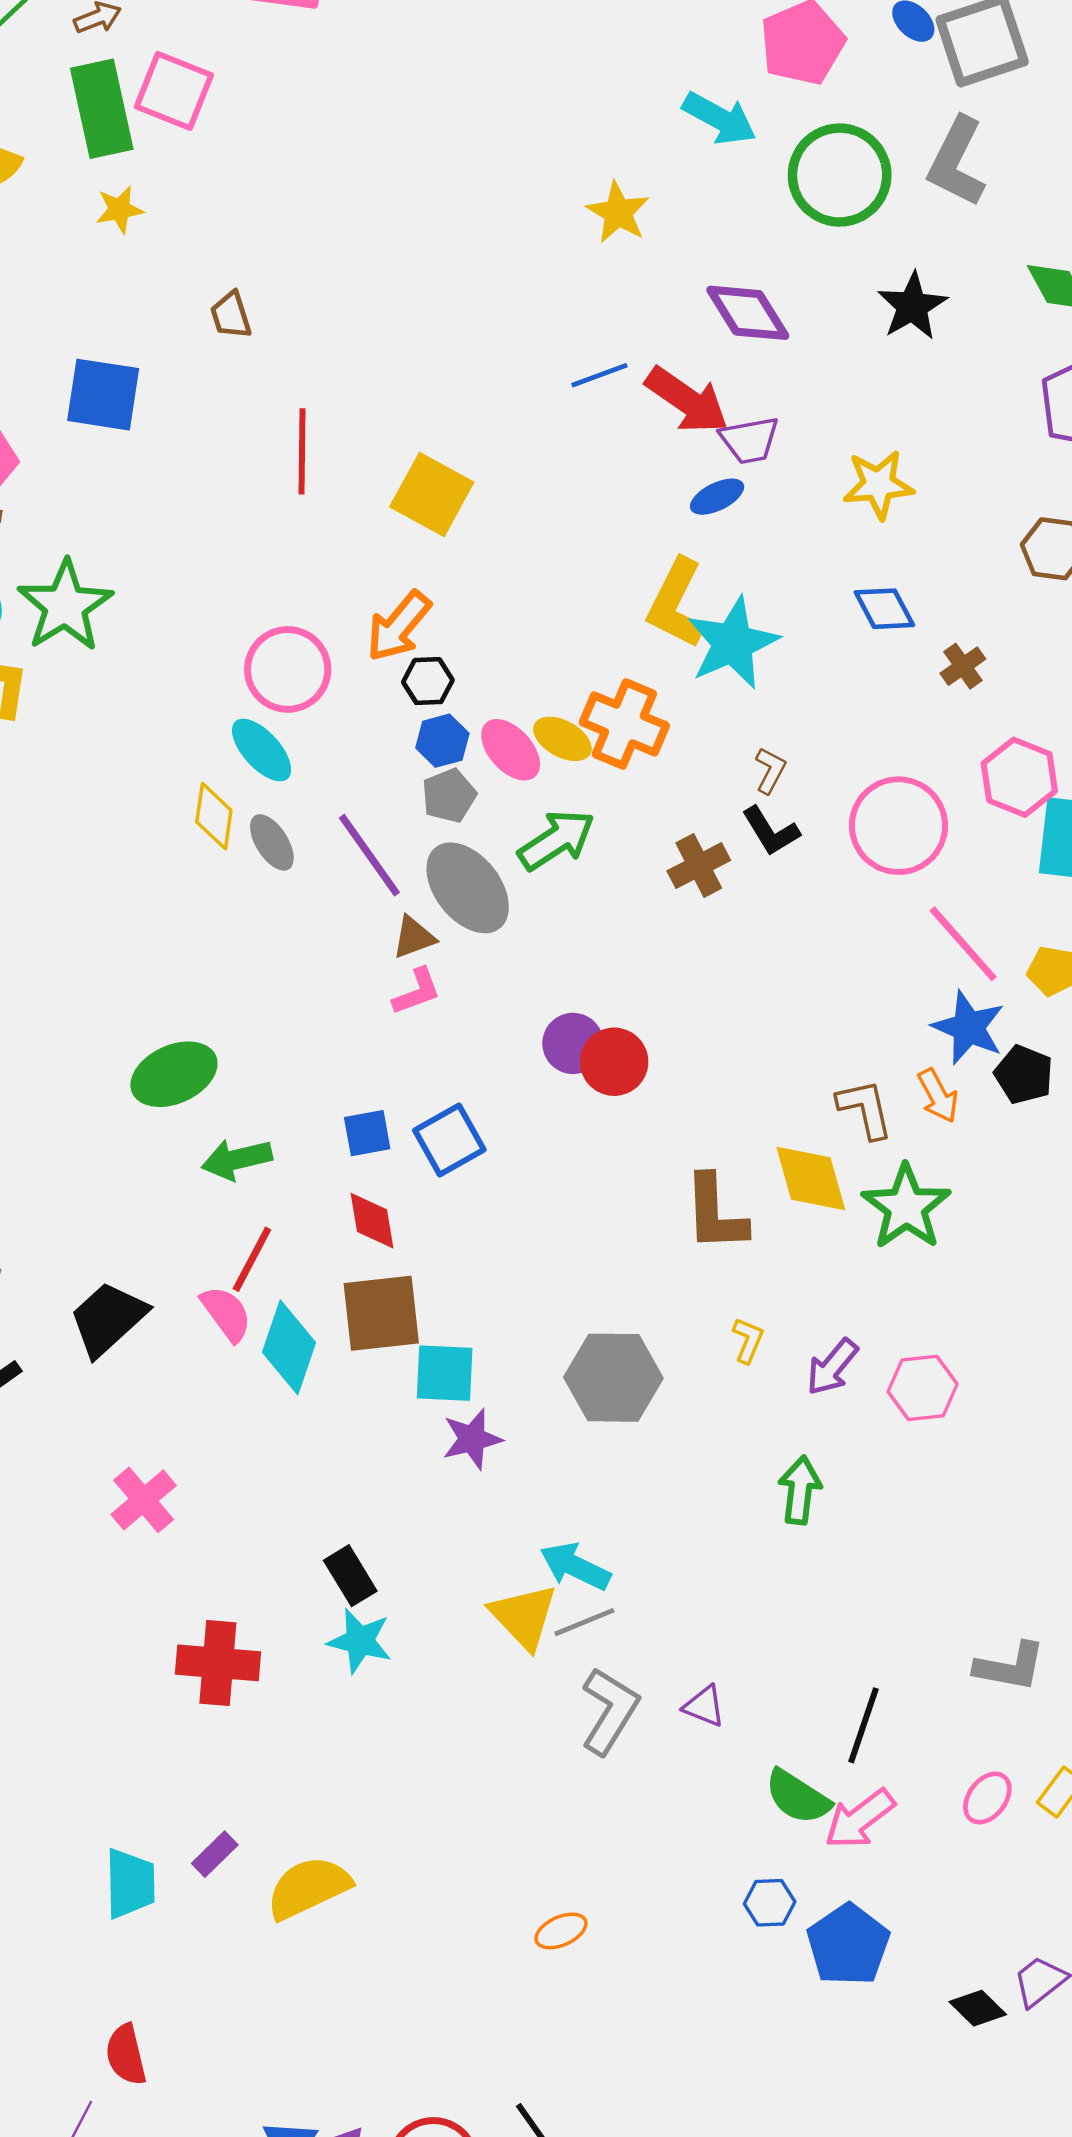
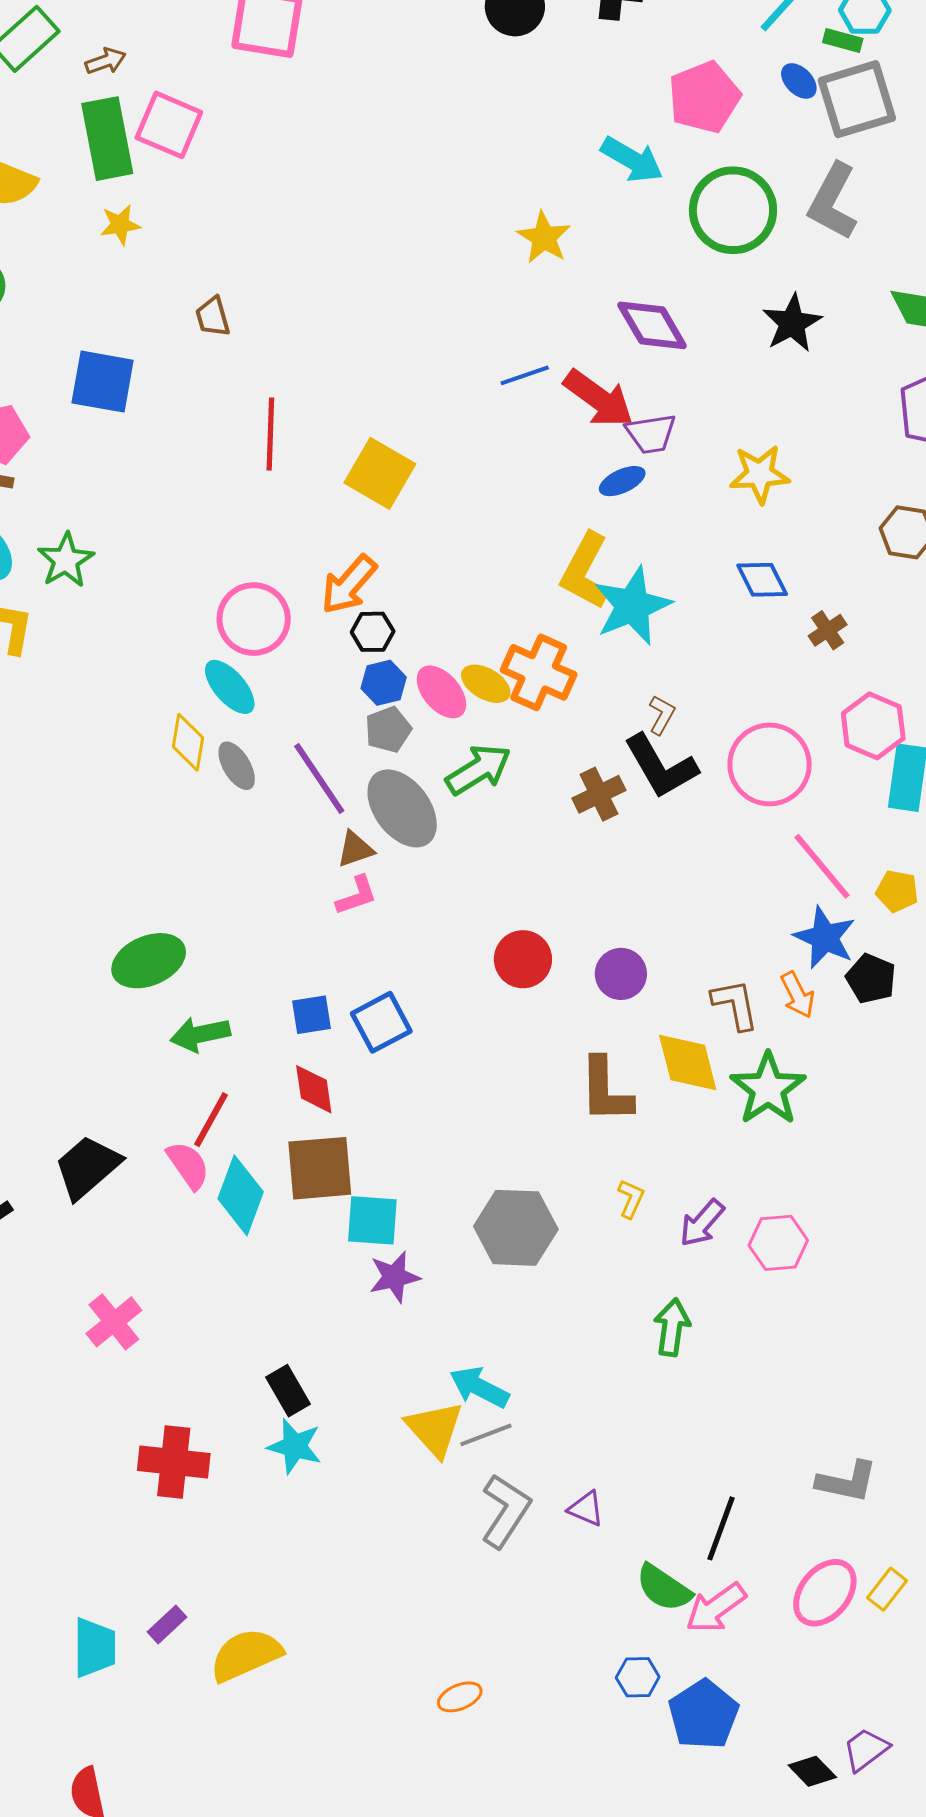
green star: (65, 606) -> (66, 560), size x0.7
black L-shape: (771, 831) -> (661, 766), size x1.5
purple circle: (573, 1043) -> (621, 974), moved
pink ellipse: (987, 1798) -> (825, 1593), size x1.5

